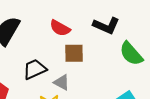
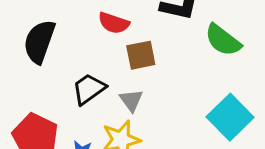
gray triangle: (62, 82) -> (131, 100), turned 36

